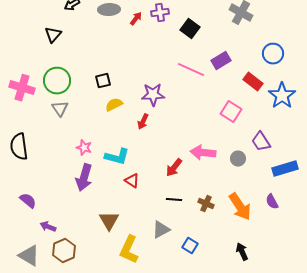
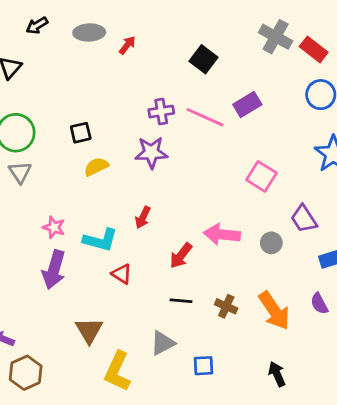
purple cross: (160, 13) -> (161, 112), moved
red rectangle: (253, 82) -> (314, 49), moved
red arrow: (143, 122) -> (143, 217), moved
blue square: (190, 246) -> (204, 366), turned -35

